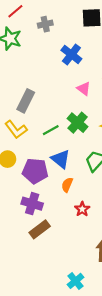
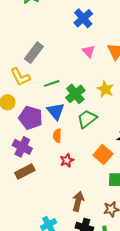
green cross: (78, 123) -> (75, 94), moved
orange semicircle: (67, 185) -> (57, 136), turned -32

